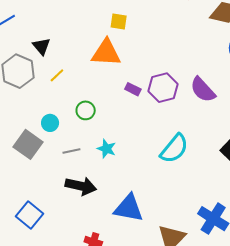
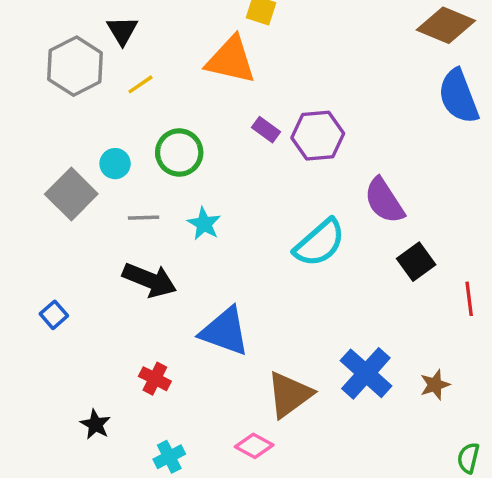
purple semicircle: (203, 90) -> (384, 201), moved
green circle: (86, 110) -> (179, 152), size x1.4
blue square: (30, 215) -> (54, 315), size x0.6

